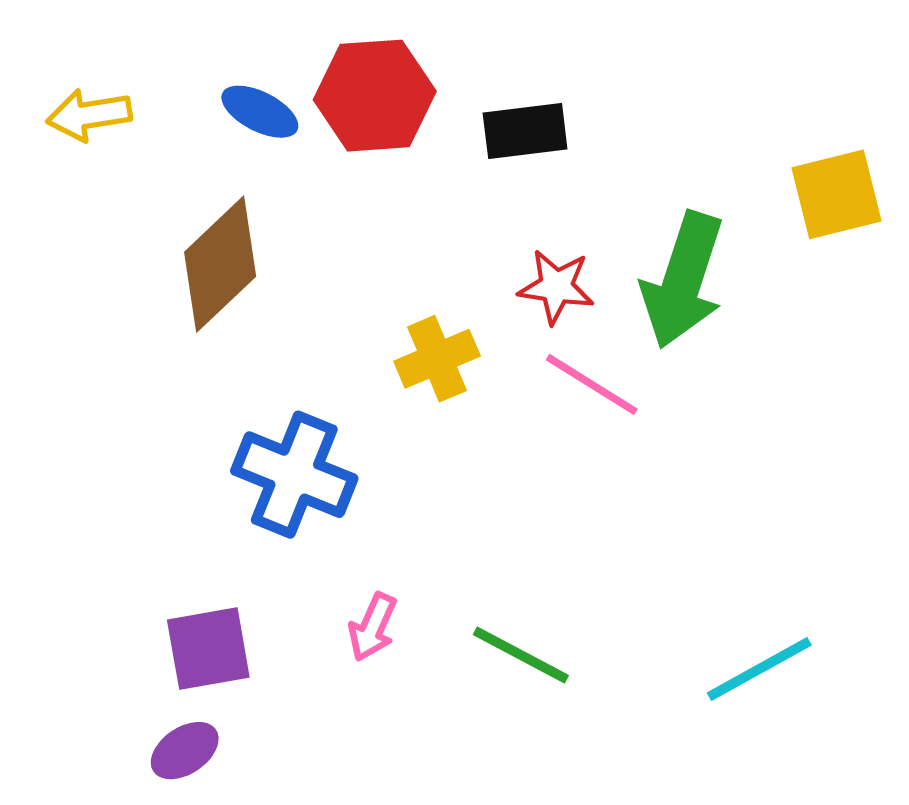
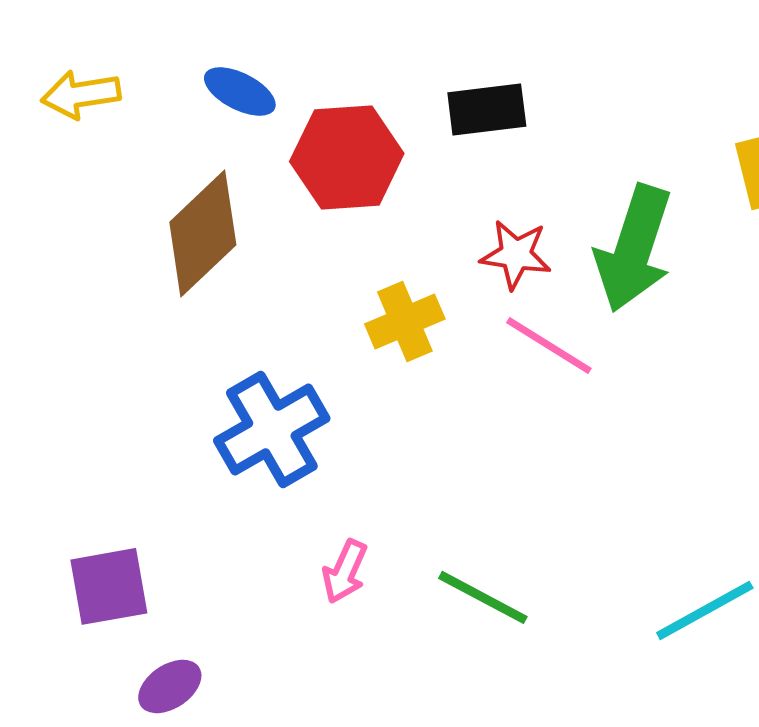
red hexagon: (375, 96) -> (347, 157), moved
blue cross: (294, 475) -> (272, 429), turned 38
purple square: (208, 649) -> (109, 586), moved

